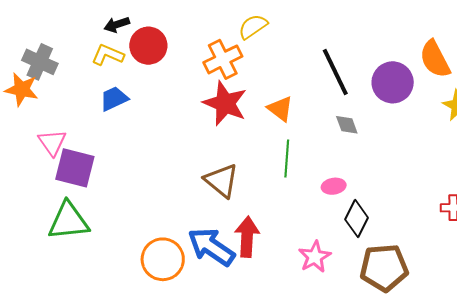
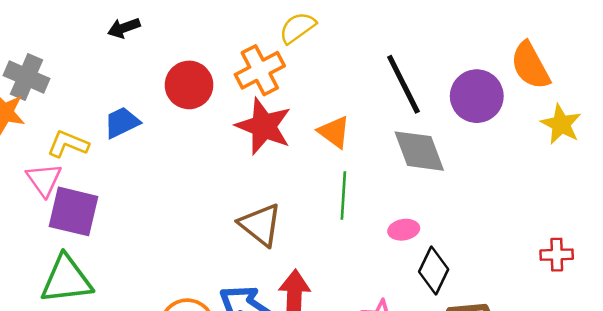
red circle: (148, 46) -> (189, 85), moved
yellow L-shape: (108, 55) -> (68, 144), moved
gray diamond: (347, 125) -> (419, 151), size x1.8

